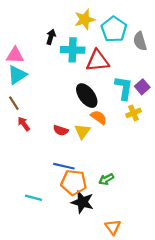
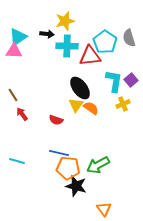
yellow star: (85, 19) -> (65, 21), moved
cyan pentagon: (114, 29) -> (105, 42), moved
black arrow: (51, 37) -> (47, 34), turned 80
cyan triangle: (17, 75) -> (18, 37), moved
yellow triangle: (82, 131) -> (76, 105), moved
green arrow: (106, 179) -> (98, 165), size x1.6
cyan line: (33, 198) -> (17, 161), moved

